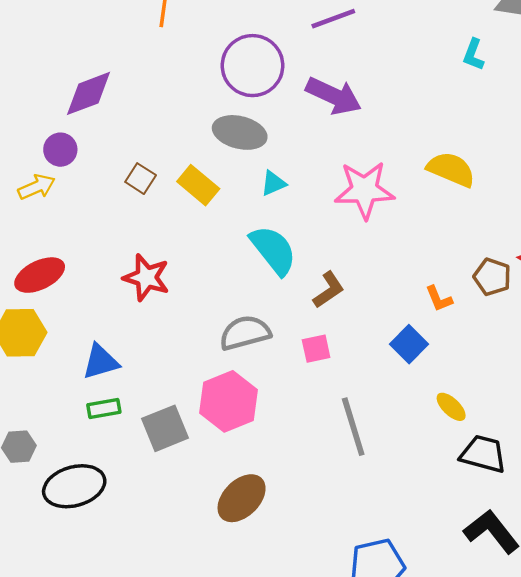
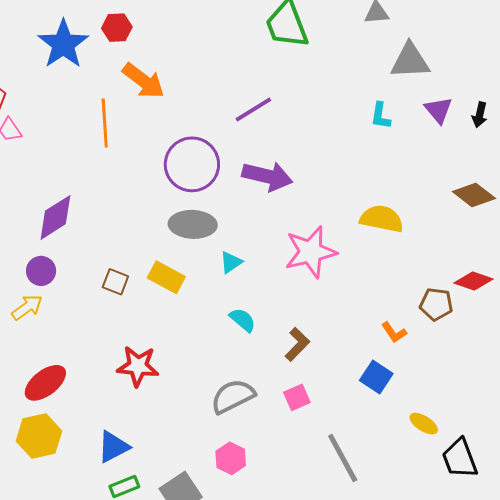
cyan semicircle: (273, 250) -> (243, 320), size x0.6
pink hexagon: (228, 401) -> (231, 458), size x0.6
black trapezoid: (483, 454) -> (460, 459), turned -114

